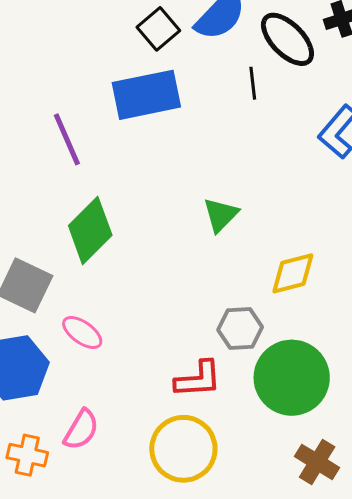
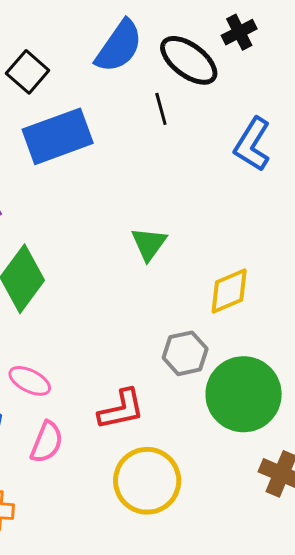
black square: (158, 29) -> (28, 72), moved
red L-shape: (198, 379) -> (121, 409), moved
pink semicircle: (81, 430) -> (47, 442), moved

